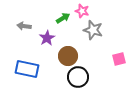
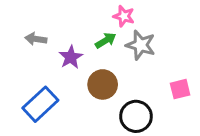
green arrow: (63, 18) -> (106, 40), moved
blue rectangle: (27, 69) -> (40, 104), turned -55
black circle: (78, 77) -> (136, 116), moved

